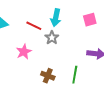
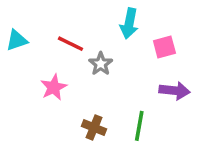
cyan arrow: (56, 18) -> (129, 23), moved
pink square: (90, 20) -> (164, 47), moved

